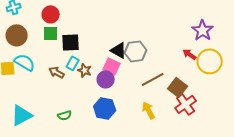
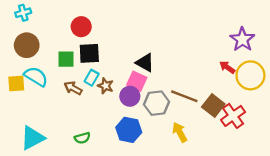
red circle: (51, 14) -> (81, 27), moved
green square: (51, 33) -> (66, 59), moved
gray hexagon: (136, 51) -> (157, 103), moved
brown line: (153, 79) -> (184, 96), turned 50
red cross: (186, 104) -> (233, 116), moved

